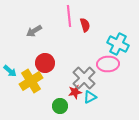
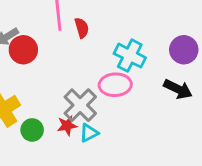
red circle: (45, 63) -> (23, 50), moved
green circle: (60, 106) -> (32, 130), moved

